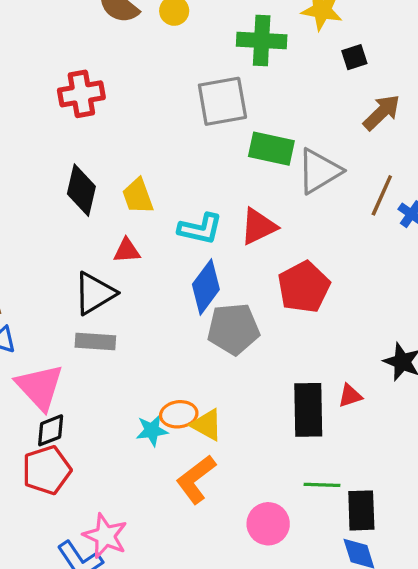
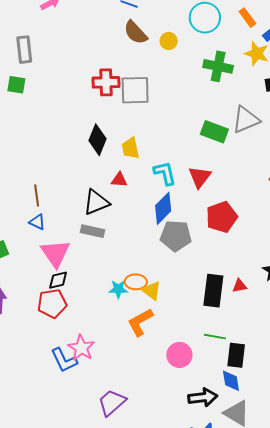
gray square: (222, 101) -> (135, 90), moved
gray triangle: (319, 171) -> (246, 120), moved
red triangle: (258, 226) -> (200, 177), turned -35
cyan L-shape: (200, 229) -> (165, 173), turned -124

